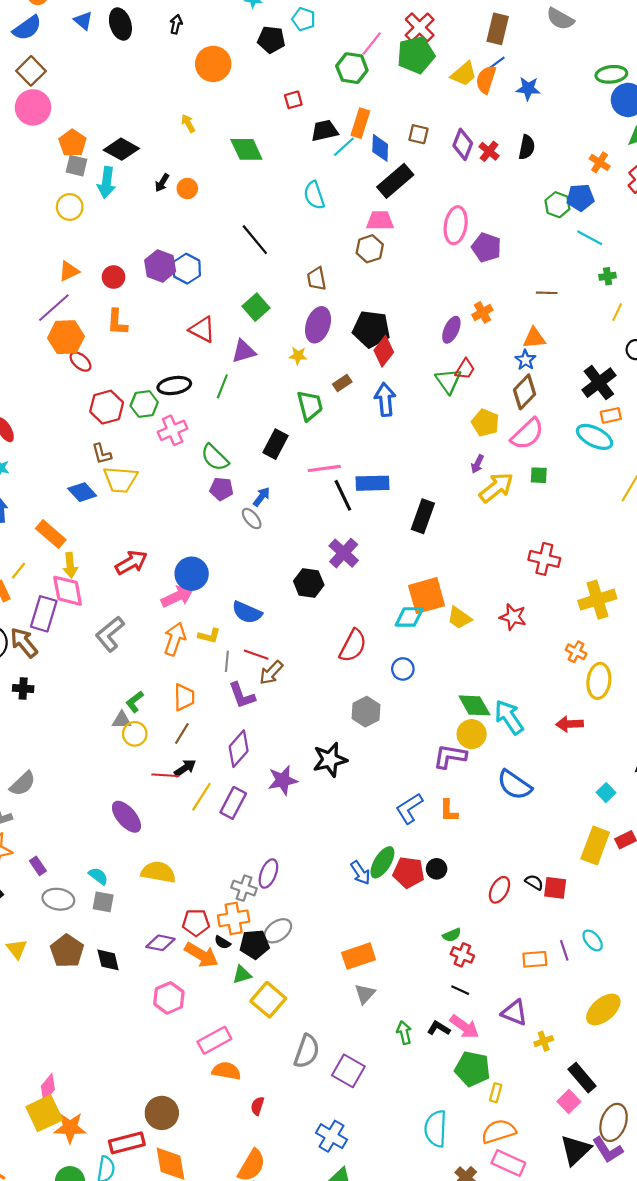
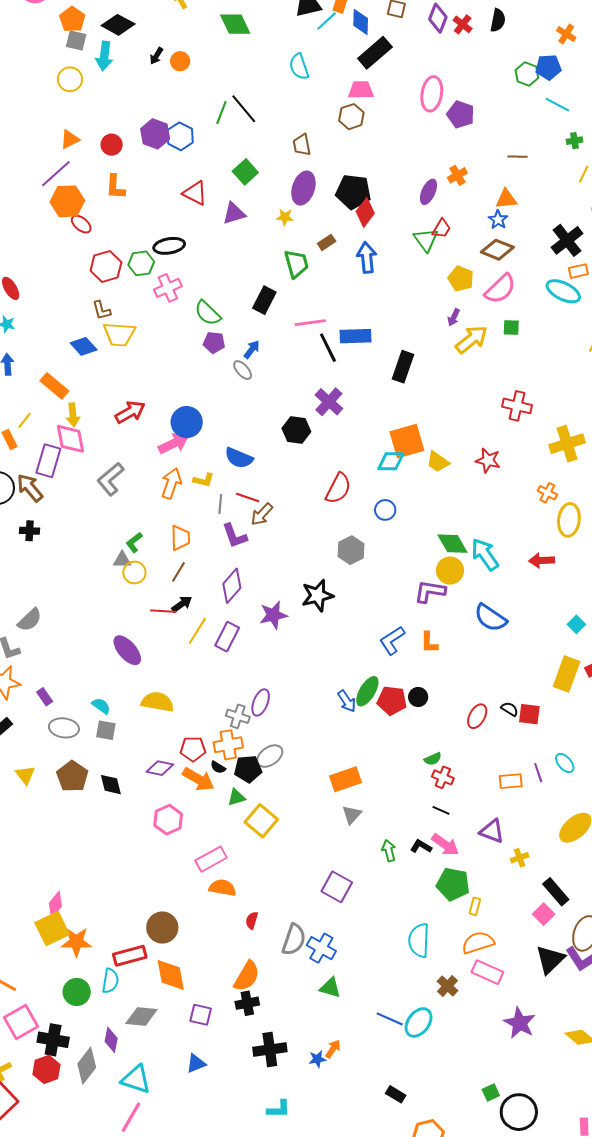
green line: (222, 386) -> (221, 113), moved
brown diamond: (525, 392) -> (497, 250), turned 68
gray semicircle: (307, 1051) -> (294, 940), moved

